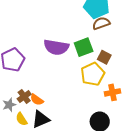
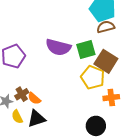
brown square: (104, 57) -> (106, 61), size x1.6
yellow pentagon: (93, 74) -> (93, 77), turned -30

